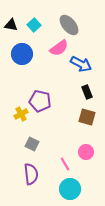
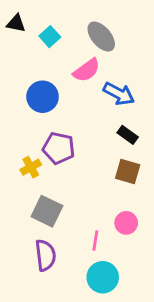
black triangle: (11, 25) -> (16, 23), moved
blue circle: (22, 54) -> (43, 97), moved
black rectangle: (87, 92) -> (128, 135), turned -32
gray square: (32, 144) -> (47, 211), size x1.5
pink line: (65, 164) -> (95, 241), turned 40

